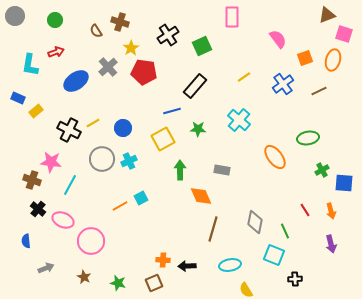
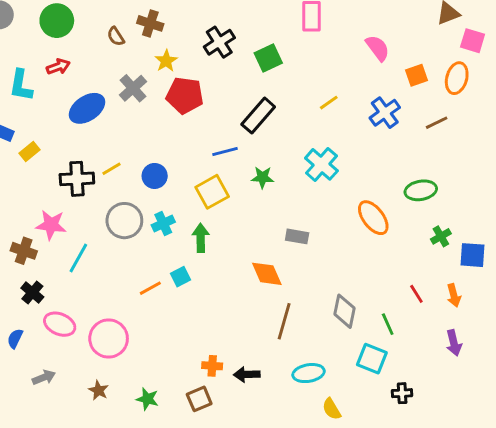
green circle: (55, 20) -> (57, 21), size x1.5
black cross: (69, 130) -> (77, 179), turned -30
green arrow: (180, 170) -> (201, 238), moved
pink ellipse: (63, 220) -> (60, 324), moved
blue semicircle: (26, 241) -> (15, 339), turned 32

